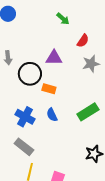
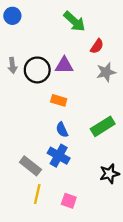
green arrow: (63, 19) -> (74, 21), size x1.5
black circle: (30, 74) -> (37, 70), moved
blue cross: (25, 117) -> (59, 156), moved

